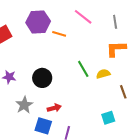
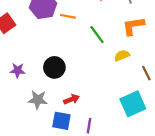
green line: (83, 69) -> (97, 35), moved
gray star: (24, 105) -> (38, 100), turned -30
cyan square: (108, 118) -> (133, 104), size x1.6

